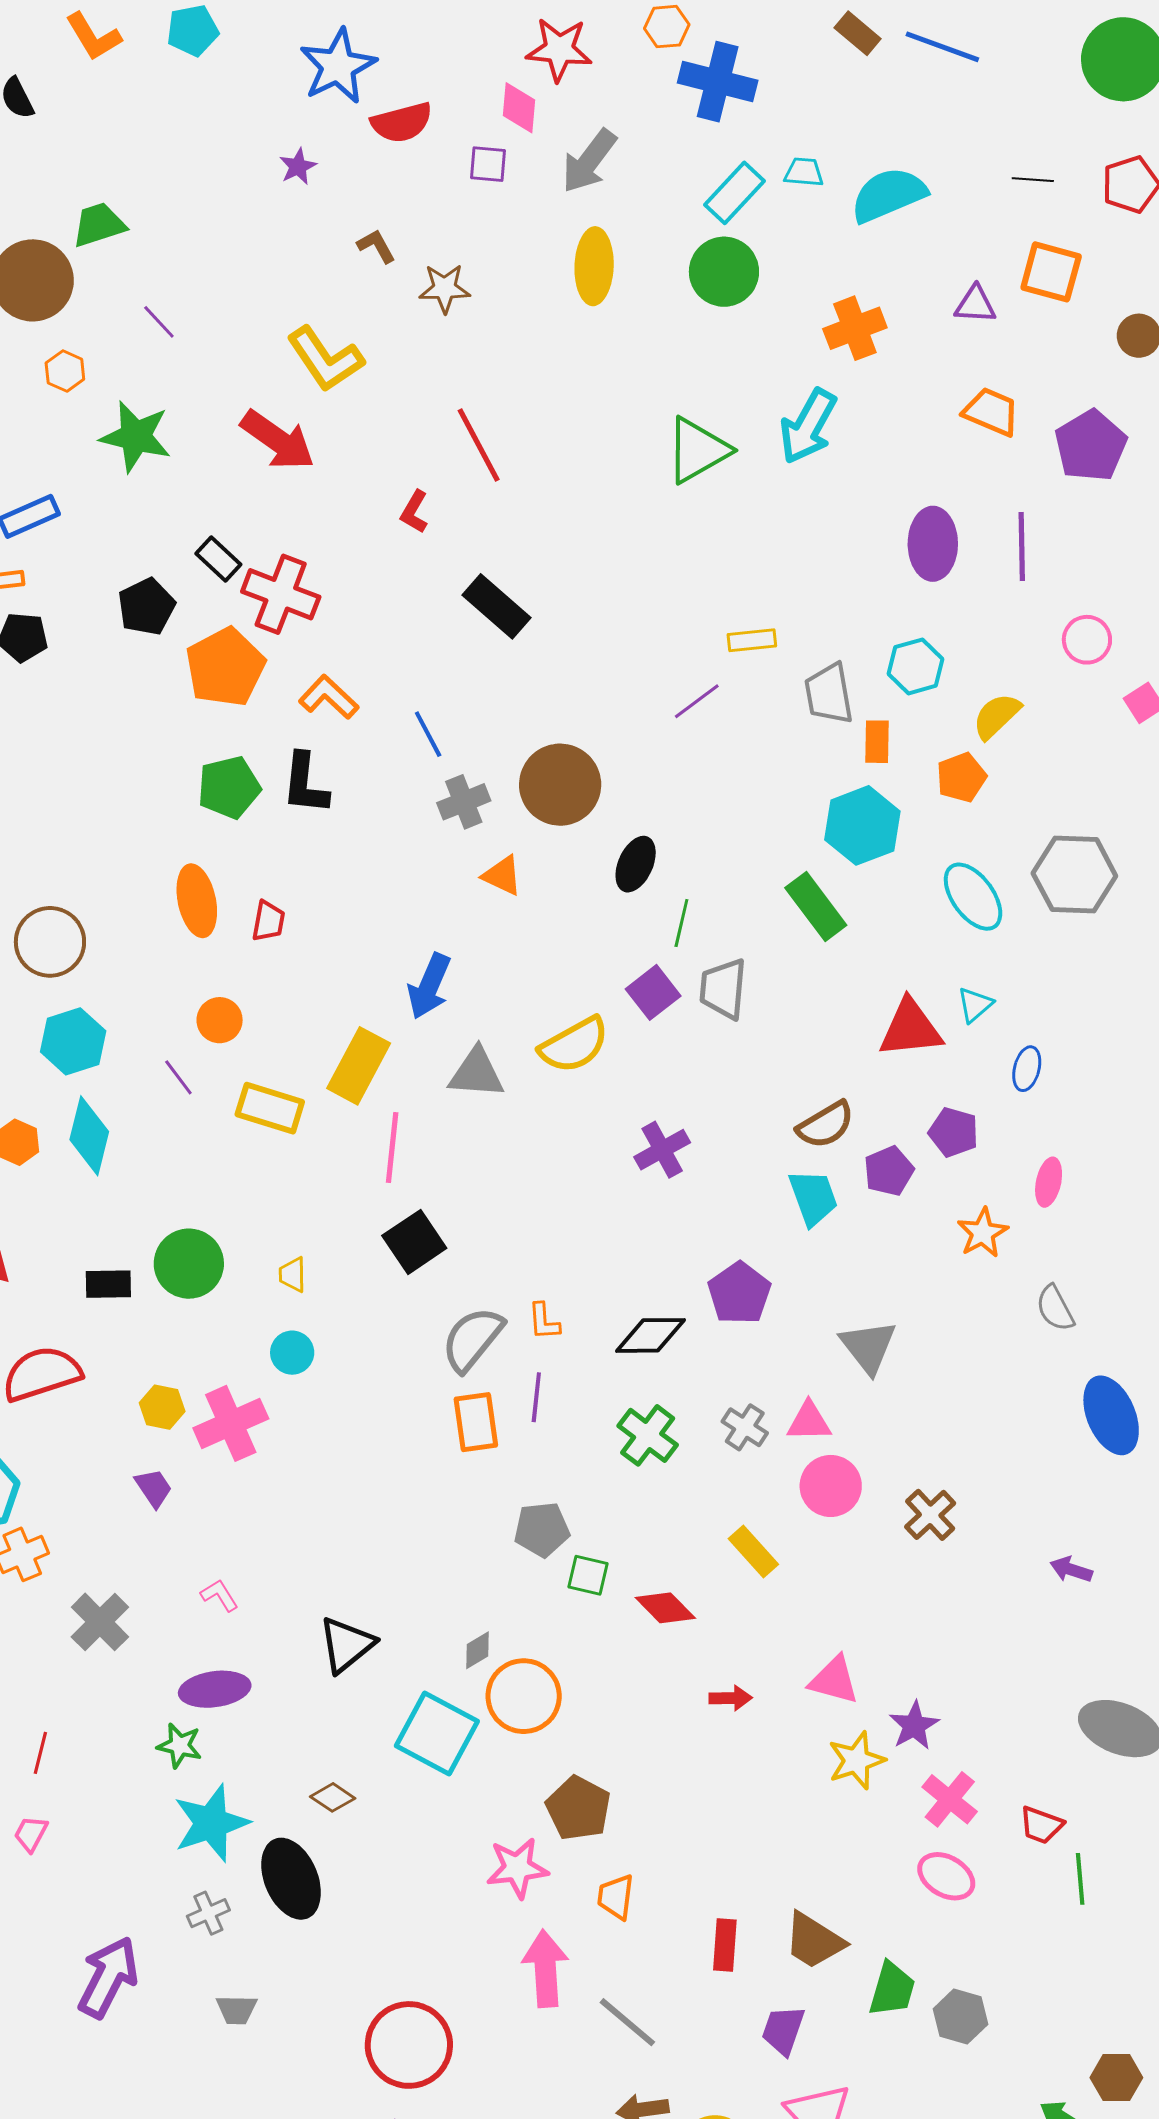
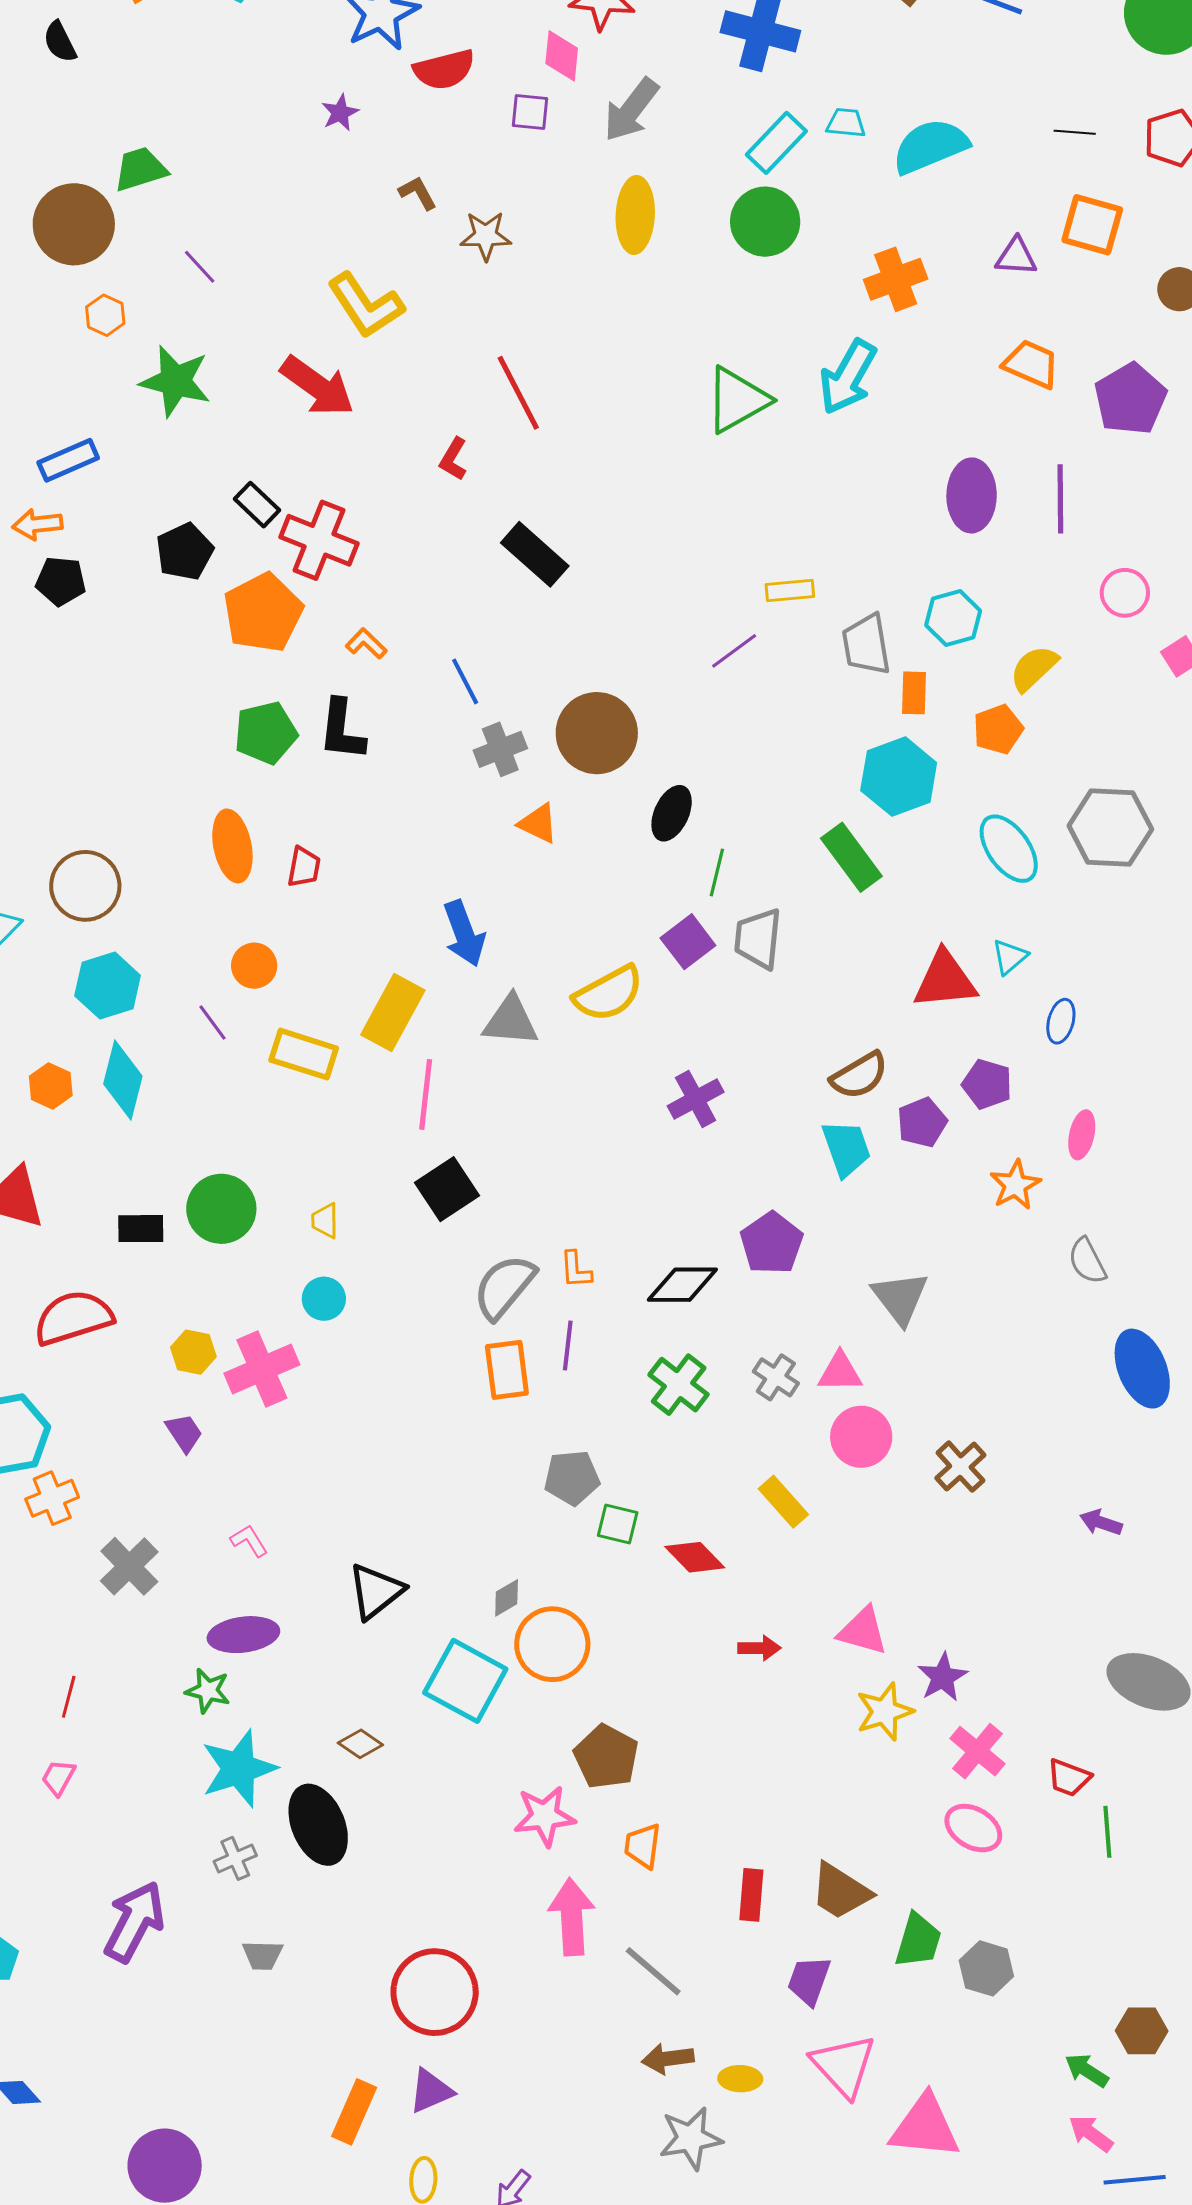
orange L-shape: (329, 697) -> (366, 644), size x0.7
blue arrow: (429, 986) -> (464, 933), turned -44

